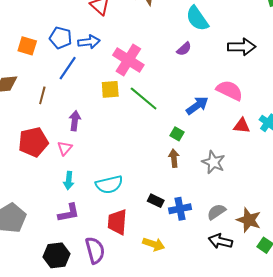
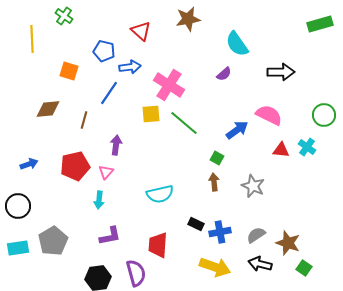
blue pentagon: (61, 38) -> (104, 51), moved
cyan arrow: (69, 180) -> (99, 200), moved
cyan semicircle: (109, 184) -> (160, 194), moved
yellow arrow: (154, 244) -> (215, 267), moved, size x1.4

